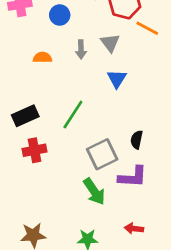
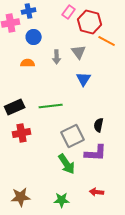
blue circle: (60, 15) -> (34, 37), moved
green line: (73, 114) -> (51, 106), turned 50

